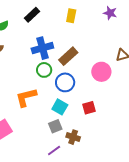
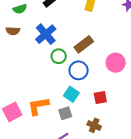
blue cross: (42, 48) -> (46, 34), moved, turned -30
orange L-shape: (26, 97) -> (38, 106), moved
brown cross: (73, 137) -> (94, 125), moved

